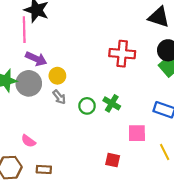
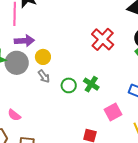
red cross: (122, 54) -> (103, 39), turned 35
purple arrow: (36, 59) -> (24, 41), turned -30
pink square: (137, 133) -> (113, 112), turned -30

